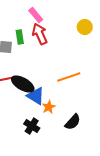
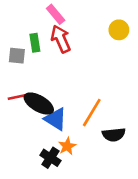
orange line: (69, 77) -> (92, 113), moved, turned -40
orange star: (49, 107) -> (67, 146), moved
black semicircle: (73, 122) -> (114, 135), moved, turned 42

